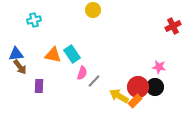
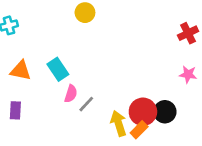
orange triangle: (53, 55) -> (21, 71), moved
pink star: (159, 67) -> (188, 74), moved
yellow arrow: (119, 96) -> (118, 123), turned 42

